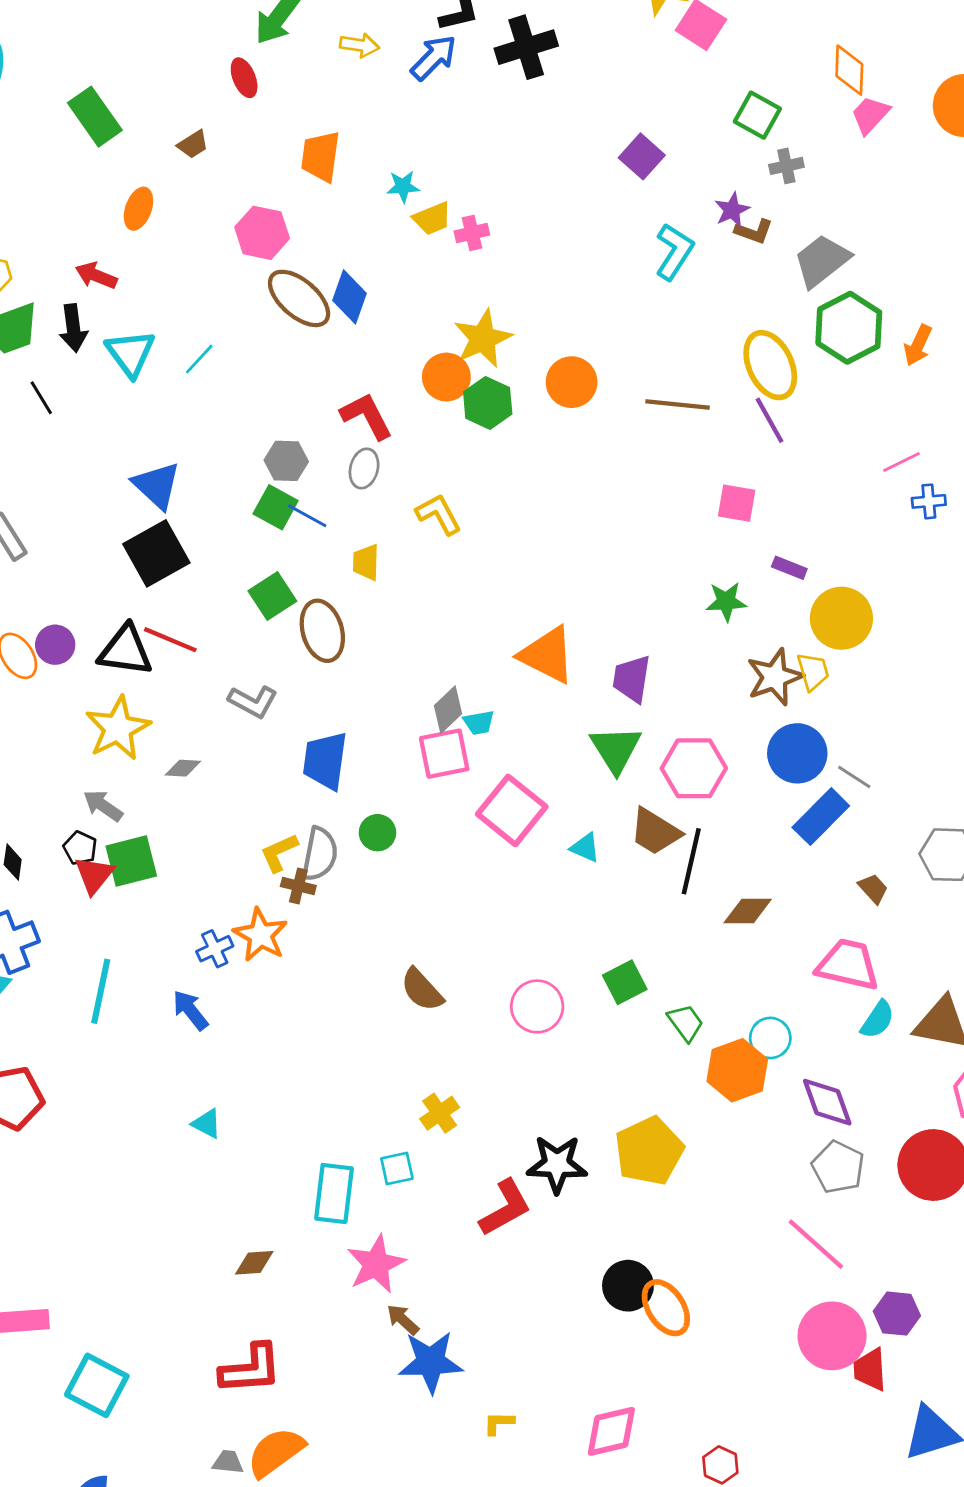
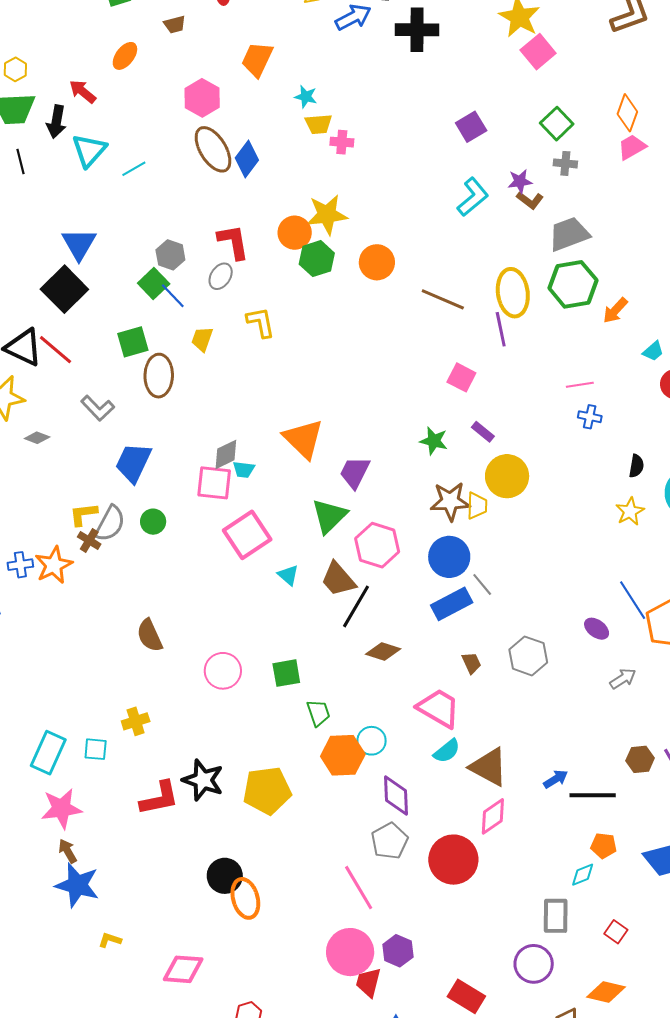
black square: (156, 553) -> (64, 289), turned -33

